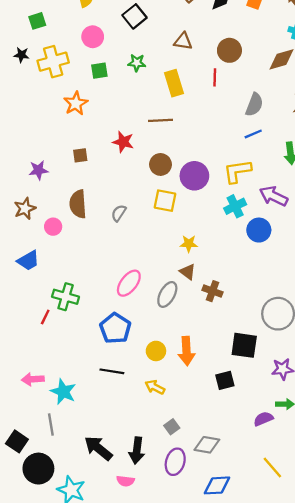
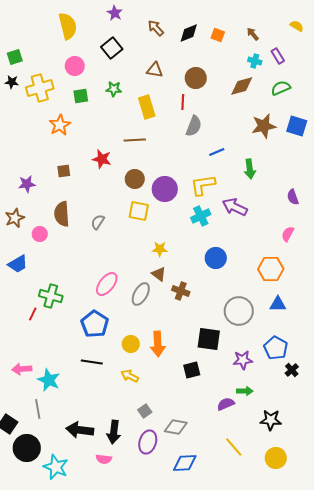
green square: (37, 21) -> (15, 57), moved
gray semicircle: (254, 105) -> (194, 126), moved
blue circle: (259, 230) -> (216, 258), moved
black arrow: (98, 448) -> (80, 430), turned -32

